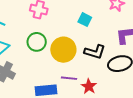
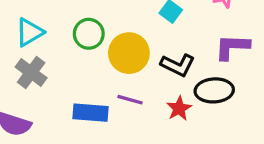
red star: (89, 86) -> (179, 108), moved

